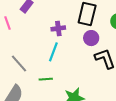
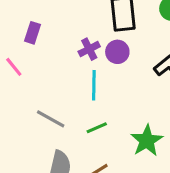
purple circle: (91, 38) -> (117, 52), moved

